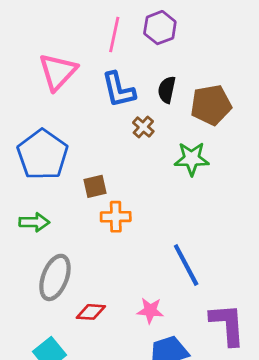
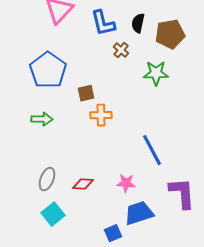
gray ellipse: (55, 277) -> (47, 179), moved, size x0.7

